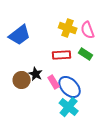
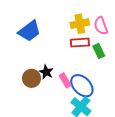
yellow cross: (68, 28) -> (80, 24), turned -30
green rectangle: (86, 54) -> (99, 51), turned 32
red rectangle: (62, 55) -> (80, 43), moved

